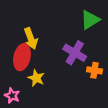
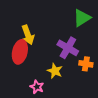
yellow star: (36, 78) -> (55, 71), moved
pink star: (12, 96) -> (37, 87), moved

